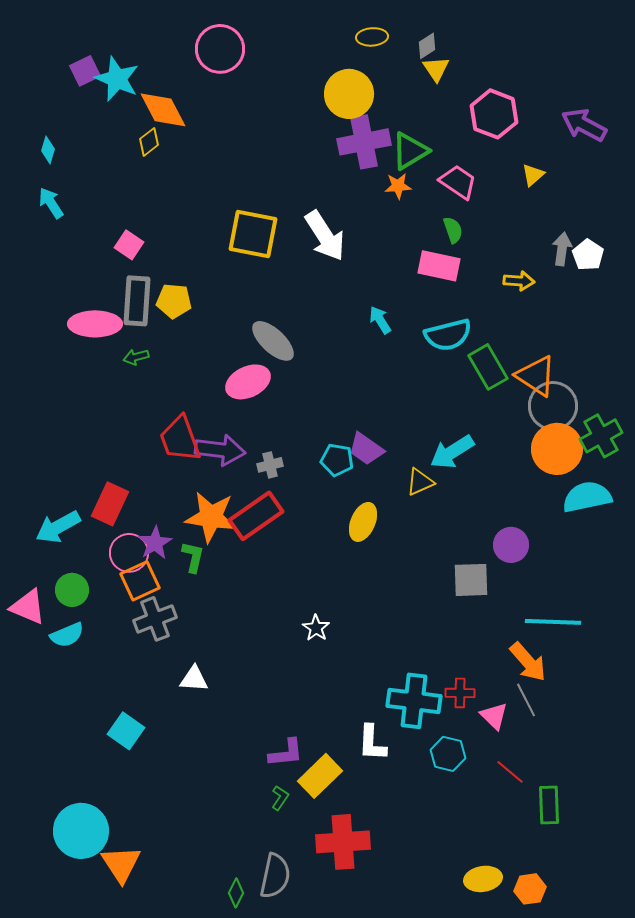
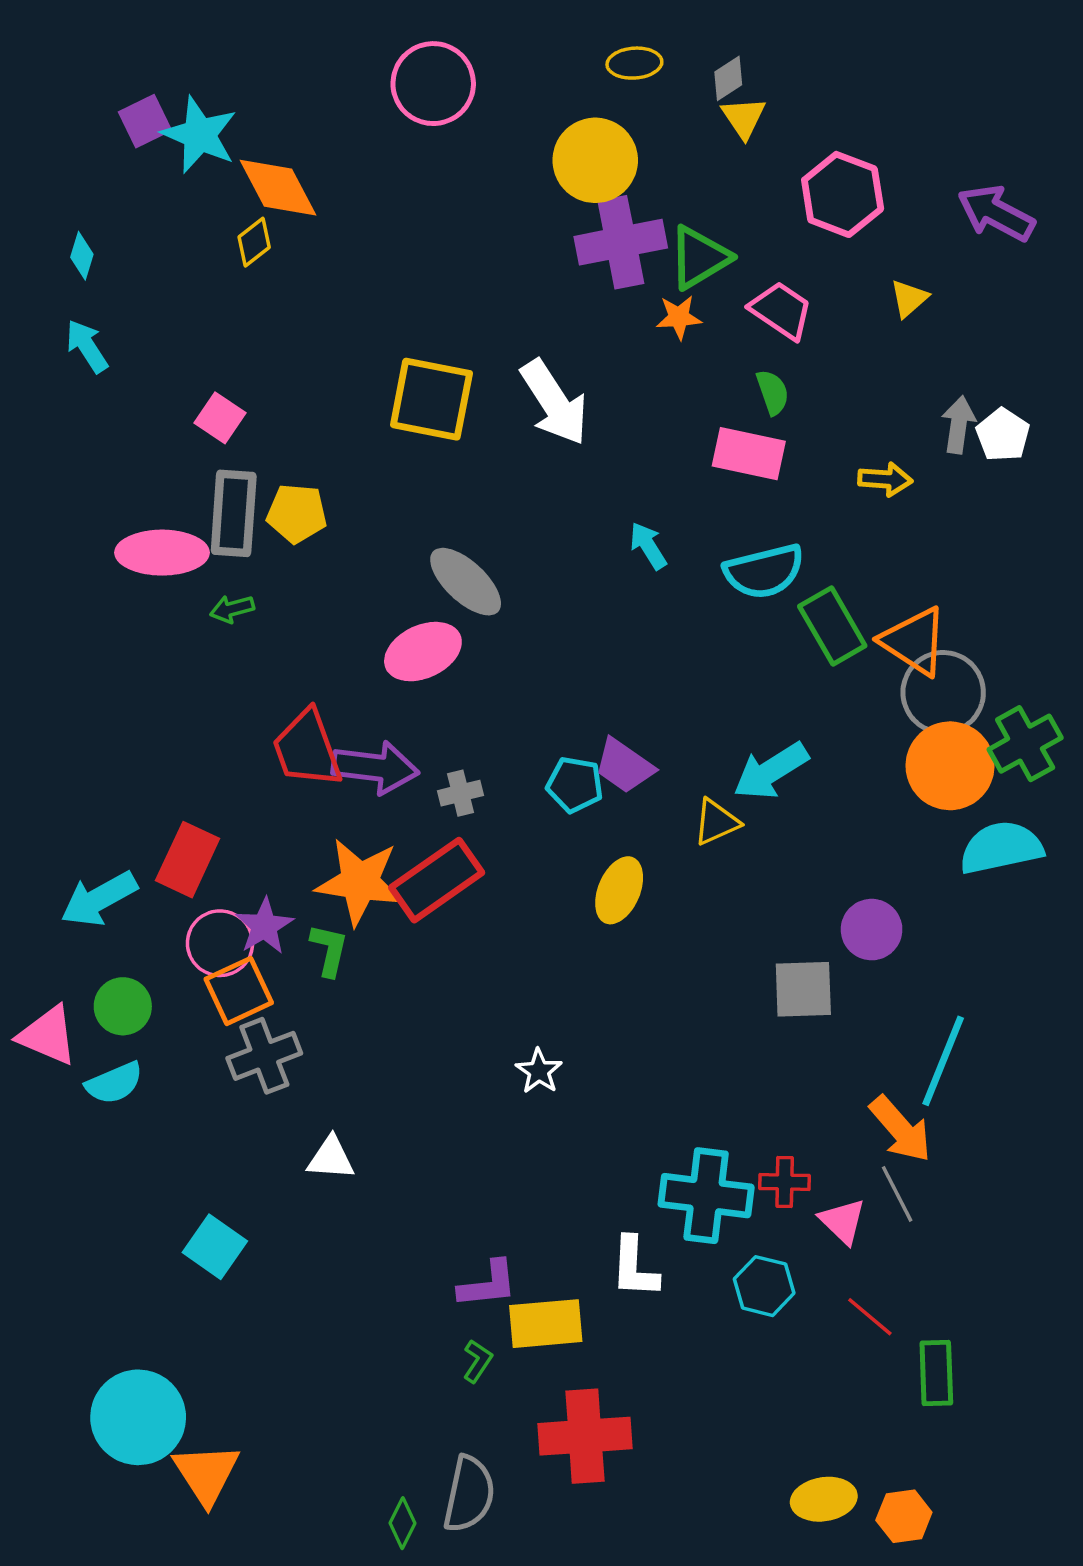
pink circle: (220, 49) -> (433, 84), moved
cyan line: (553, 622) -> (943, 1061), turned -70
yellow rectangle: (320, 776) -> (546, 1324), turned 39

